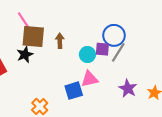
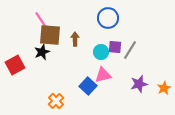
blue circle: (114, 35) -> (108, 18), moved
purple star: (128, 88) -> (139, 84), turned 30
blue square: (74, 91) -> (88, 86), turned -30

